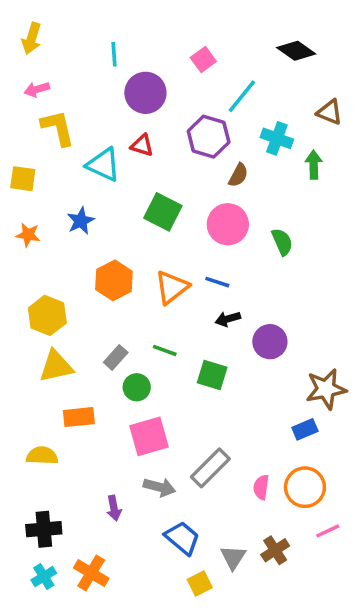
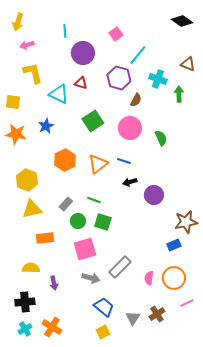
black diamond: (296, 51) -> (182, 21), moved
pink arrow: (37, 89) -> (27, 45), moved
green square: (163, 212) -> (93, 121), turned 30
orange star: (28, 235) -> (16, 134), size x1.5
green square: (212, 375) -> (103, 222), moved
yellow semicircle: (42, 456) -> (31, 268), moved
purple arrow: (114, 508) -> (54, 283), moved
yellow square: (200, 584) -> (103, 332), moved

